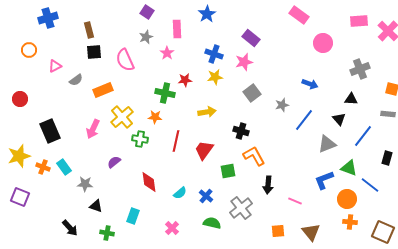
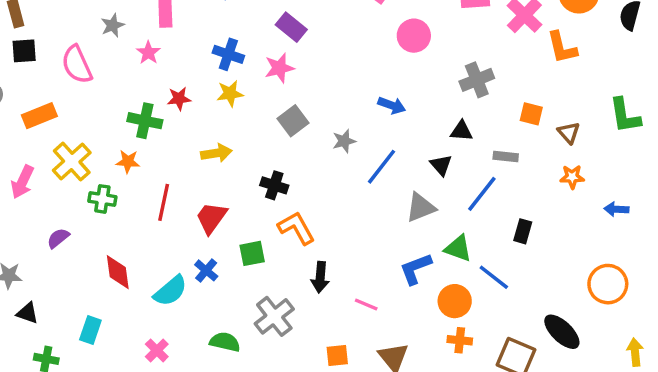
gray rectangle: (388, 114) -> (506, 156), moved
cyan semicircle: (180, 193) -> (170, 291), size x1.5
blue cross: (206, 196) -> (206, 270), moved

